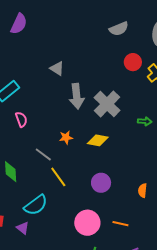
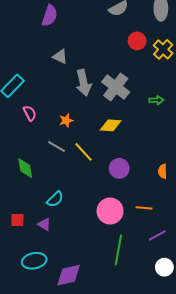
purple semicircle: (19, 24) -> (50, 16), moved
orange star: (66, 137) -> (66, 120), moved
yellow line: (58, 177) -> (84, 152), moved
cyan semicircle: (36, 205) -> (55, 199), size x0.7

